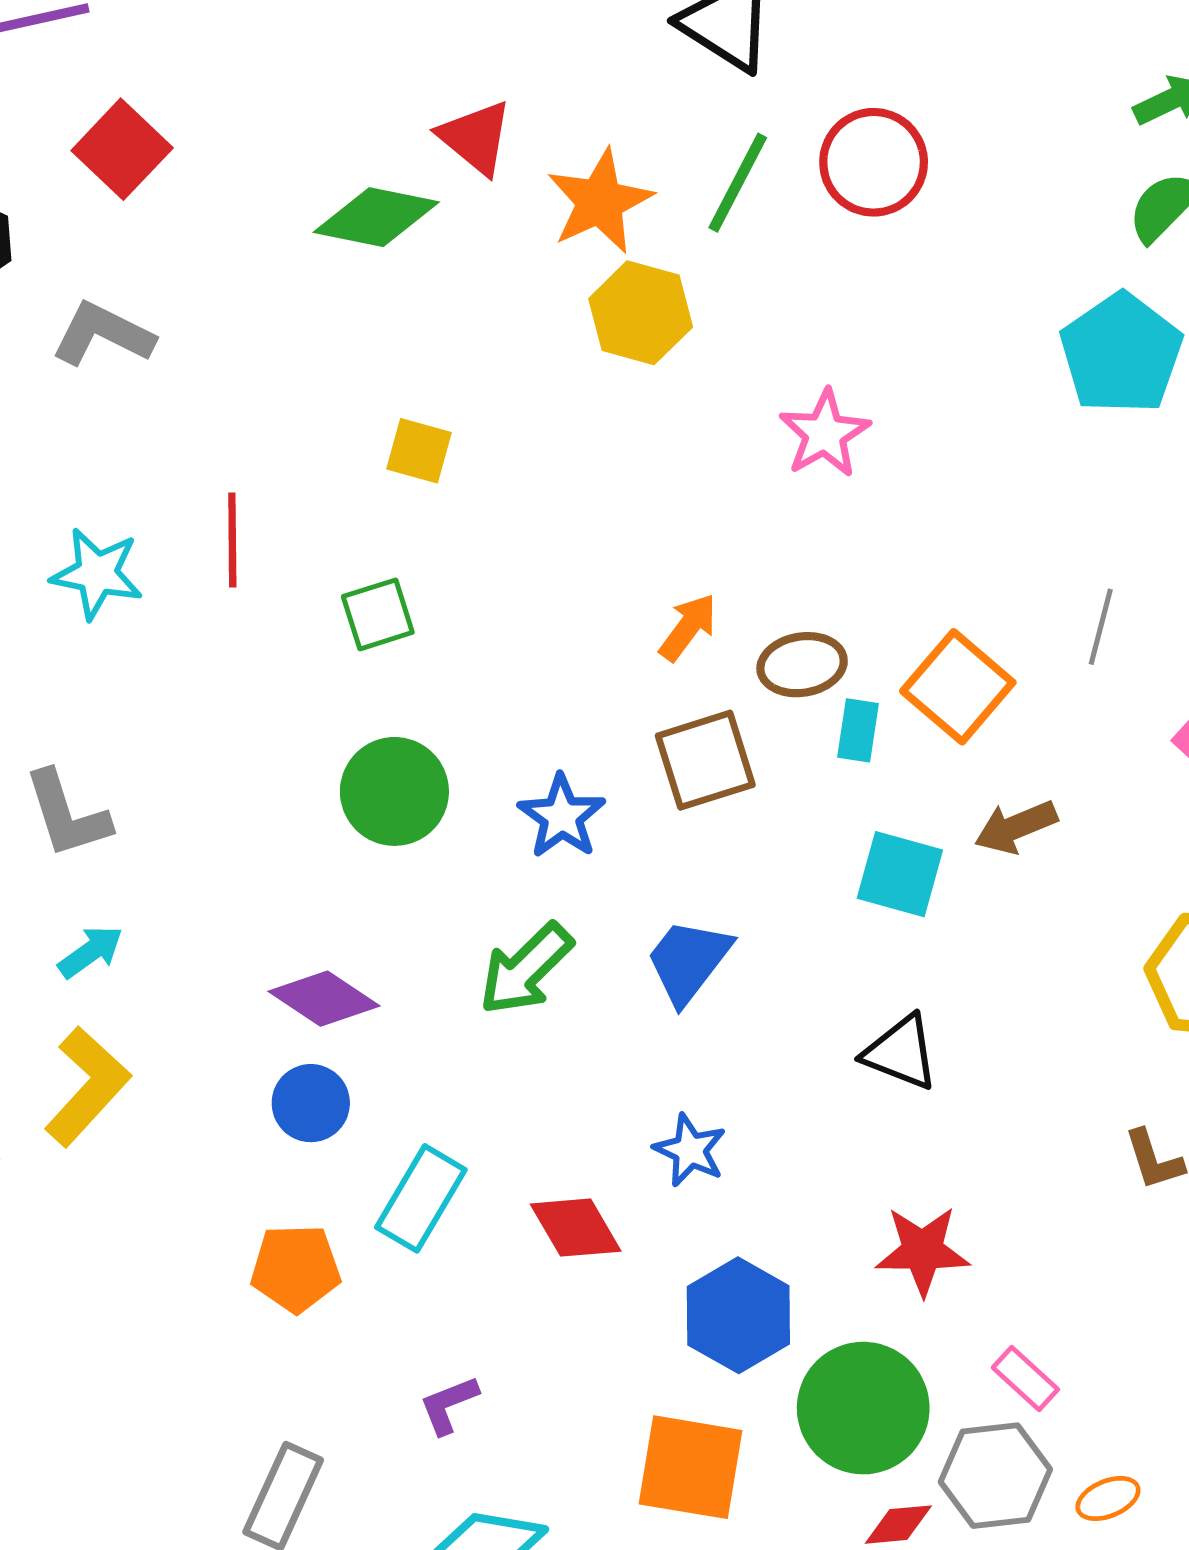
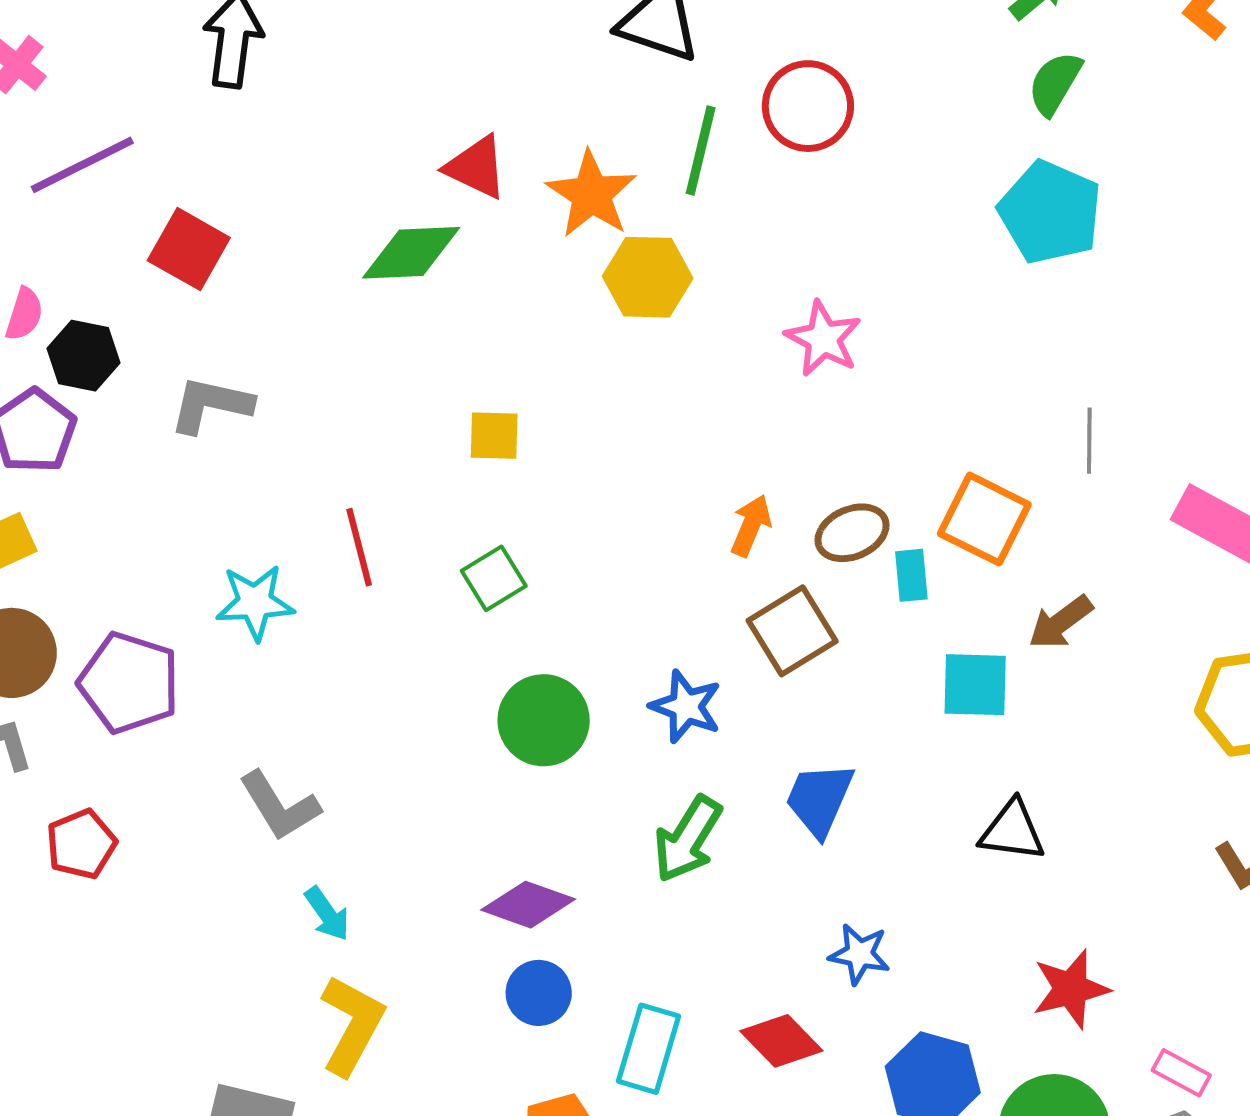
cyan arrow: (91, 952) -> (327, 914), turned 104

